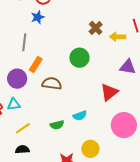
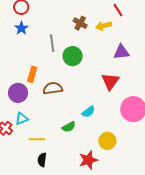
gray line: (24, 42) -> (52, 43), moved
yellow line: (23, 128) -> (37, 139), turned 49
black semicircle: (22, 149) -> (42, 160), turned -64

